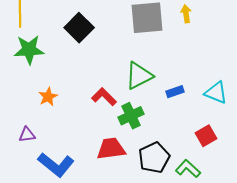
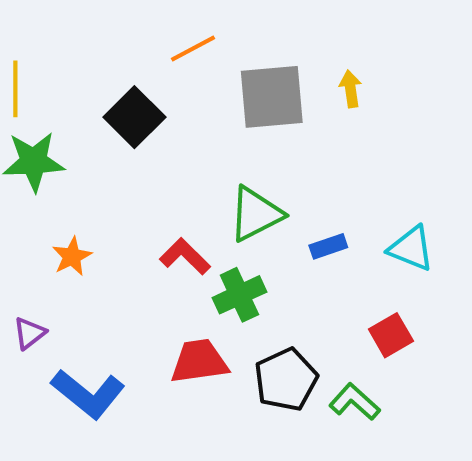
purple triangle: (27, 135) -> (29, 333), turned -30

